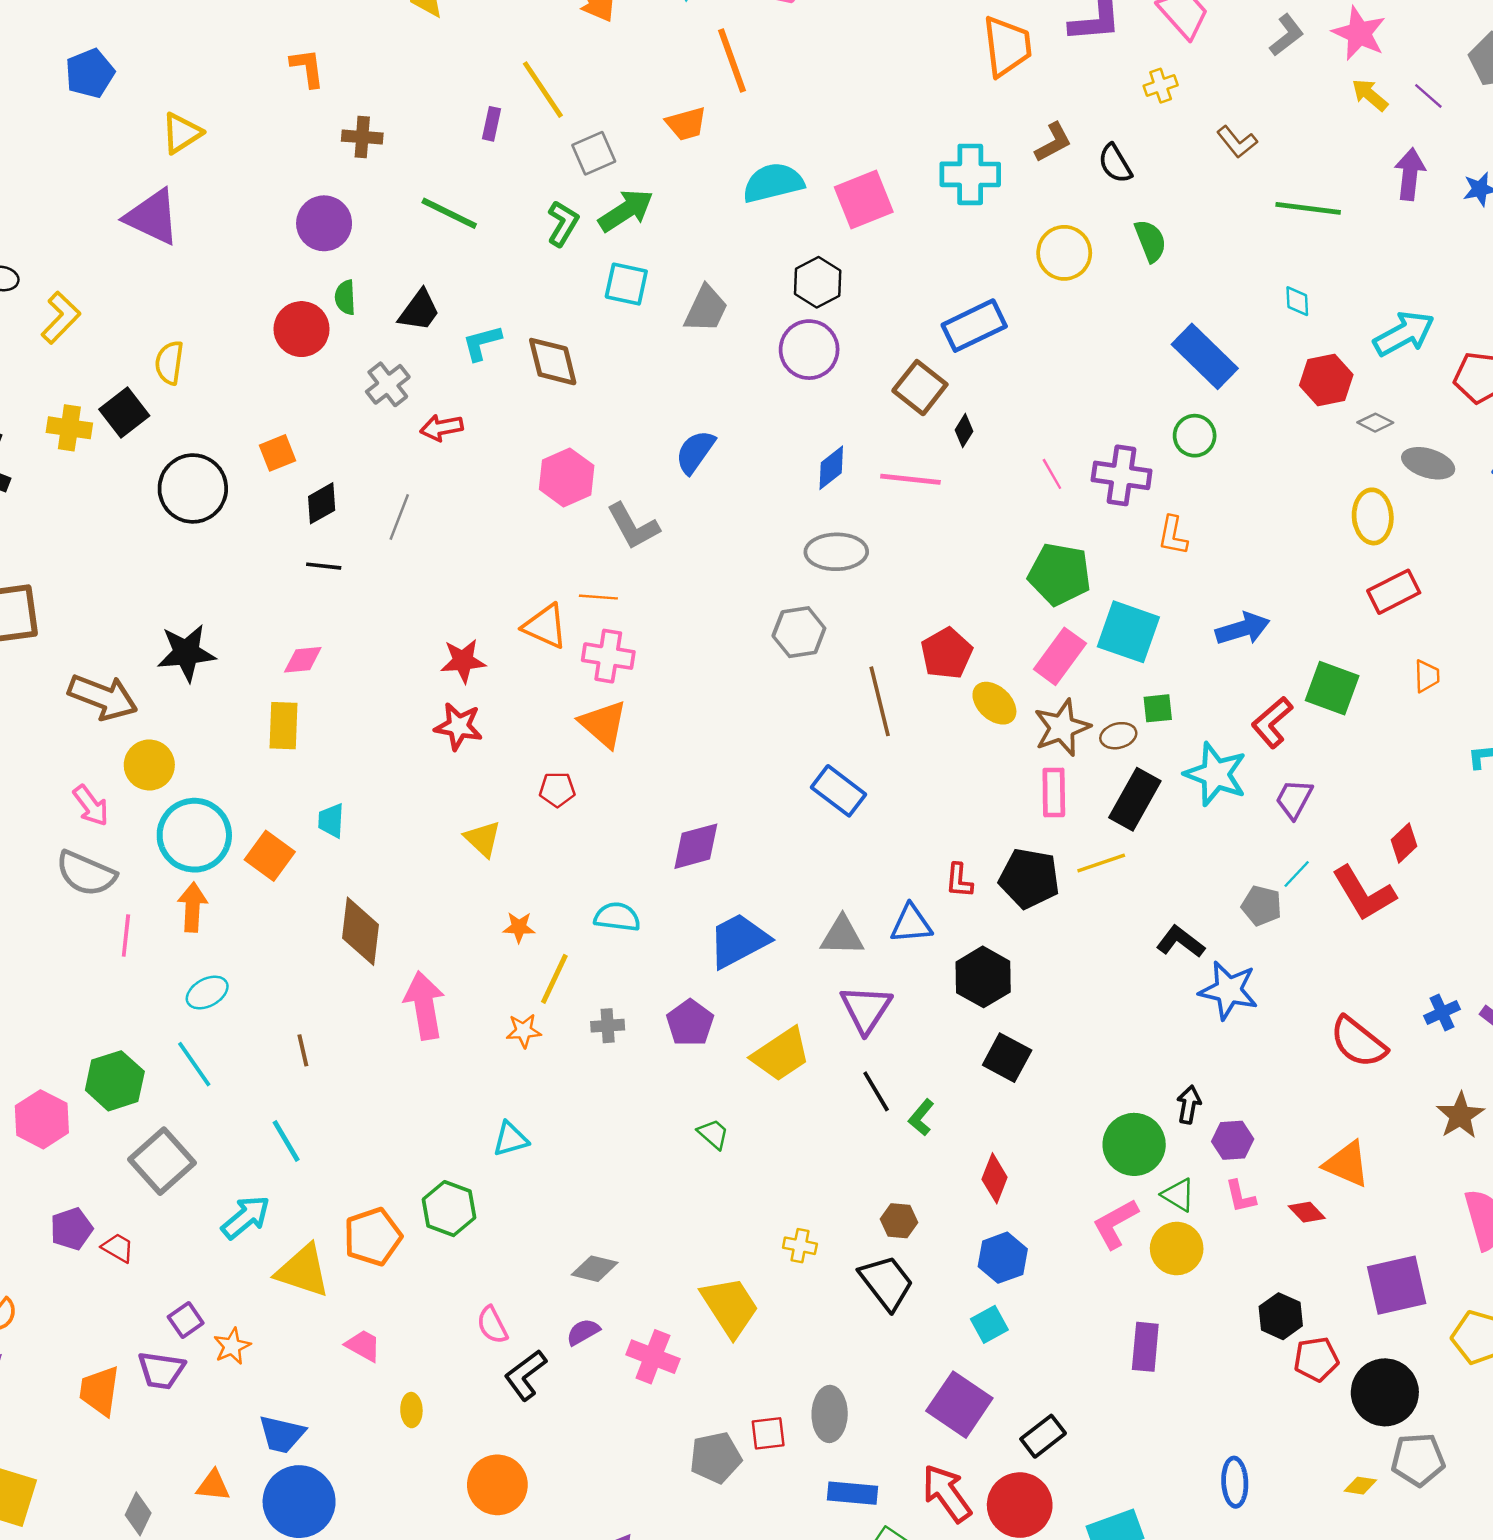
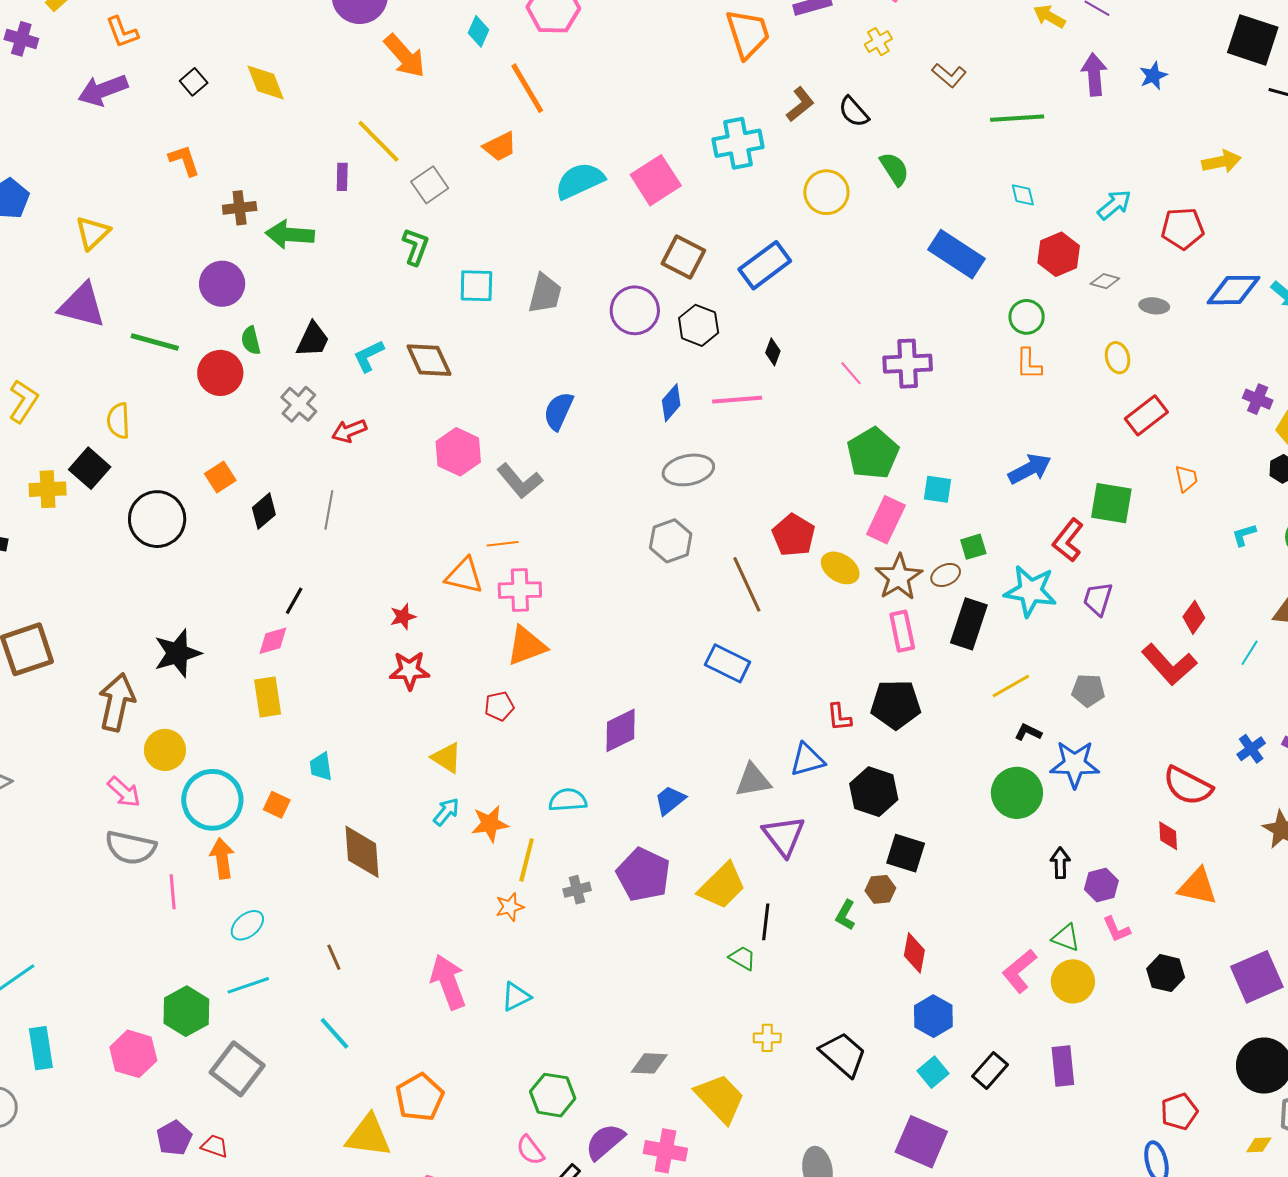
green arrow: (626, 211) -> (290, 235), moved, turned -132
green line: (449, 213) -> (155, 342), moved
black hexagon: (818, 282) -> (699, 325), moved
cyan arrow: (1404, 334) -> (1114, 205), size x0.7
brown square: (920, 388) -> (683, 257), moved
green circle: (1195, 436) -> (1027, 317), moved
gray ellipse: (1428, 463) -> (1154, 306), size x0.7
yellow ellipse: (1373, 516) -> (1118, 358), size x0.7
orange L-shape: (1173, 535) -> (1029, 364), moved
black line: (324, 566) -> (294, 601), moved, turned -56
green pentagon: (1060, 574) -> (873, 453), turned -30
cyan square: (1128, 632) -> (938, 489), size x0.6
red star: (463, 661) -> (403, 617), size x0.7
brown arrow: (103, 697) -> (117, 702), turned -88
orange triangle: (603, 724) -> (526, 646), turned -51
orange square: (270, 856) -> (277, 805), size x0.7
yellow line: (1101, 863) -> (1011, 686), moved
cyan line: (1297, 874) -> (1250, 653), moved
orange star: (519, 927) -> (490, 824), size x1.4
blue trapezoid: (739, 941) -> (670, 800), size x0.6
black L-shape: (1180, 942) -> (1028, 732), size x0.7
pink arrow: (424, 1005) -> (448, 982), moved
purple pentagon: (690, 1023) -> (643, 875), size x1.4
cyan line: (194, 1064) -> (248, 985), turned -63
black line: (876, 1091) -> (766, 922), moved, turned 48
green trapezoid: (713, 1134) -> (742, 958), moved
green circle: (1134, 1144) -> (1017, 793), moved
green hexagon: (449, 1209) -> (553, 1095), moved
red diamond: (1307, 1212) -> (1168, 836), moved, turned 52
cyan arrow: (246, 1217) -> (446, 812), moved, size x0.7
brown hexagon: (899, 1221) -> (880, 889), moved
gray diamond: (595, 1269) -> (649, 1063), moved
black hexagon: (1281, 1316) -> (1166, 973), moved
purple semicircle: (583, 1332) -> (605, 1142), size x1.5
red pentagon: (1316, 1359) -> (1179, 1112), moved
black rectangle: (1043, 1436) -> (990, 1070), moved

